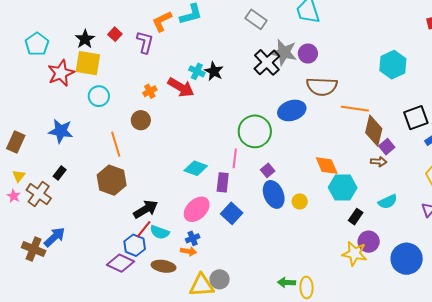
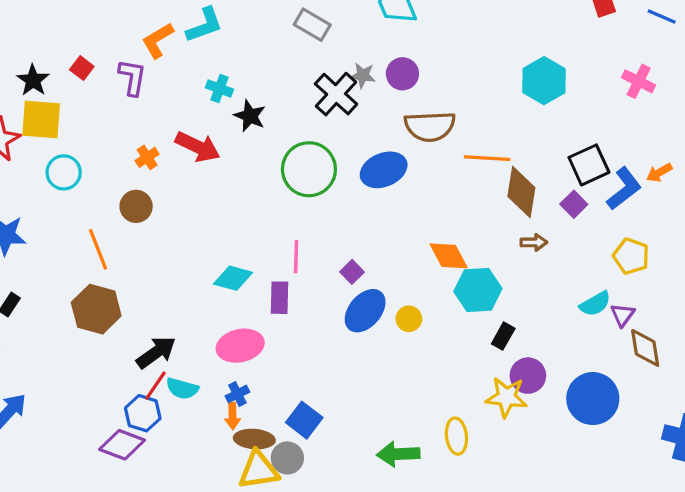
gray star: (284, 52) -> (363, 75), size x0.6
cyan cross: (197, 71) -> (219, 89), moved
green circle: (255, 131) -> (309, 169), moved
purple square: (387, 147) -> (574, 204), moved
blue ellipse: (274, 194) -> (365, 311), turned 68
cyan semicircle: (388, 202) -> (595, 304), moved
pink ellipse: (197, 209) -> (240, 346), turned 36
blue square: (232, 213) -> (304, 420), moved
orange arrow: (189, 251) -> (233, 416), turned 84
brown ellipse: (164, 266) -> (254, 439), moved
green arrow: (287, 282) -> (398, 454), size x1.4
yellow ellipse: (307, 287) -> (456, 436), moved

